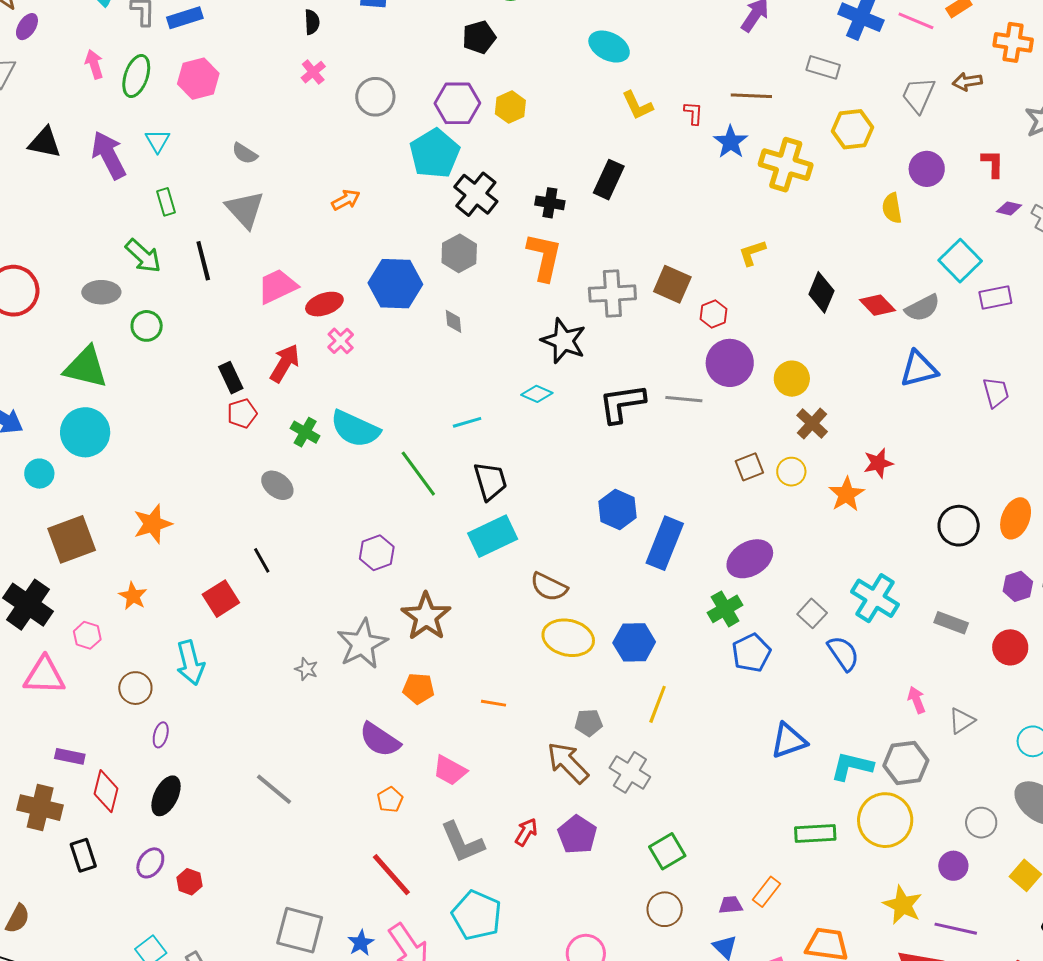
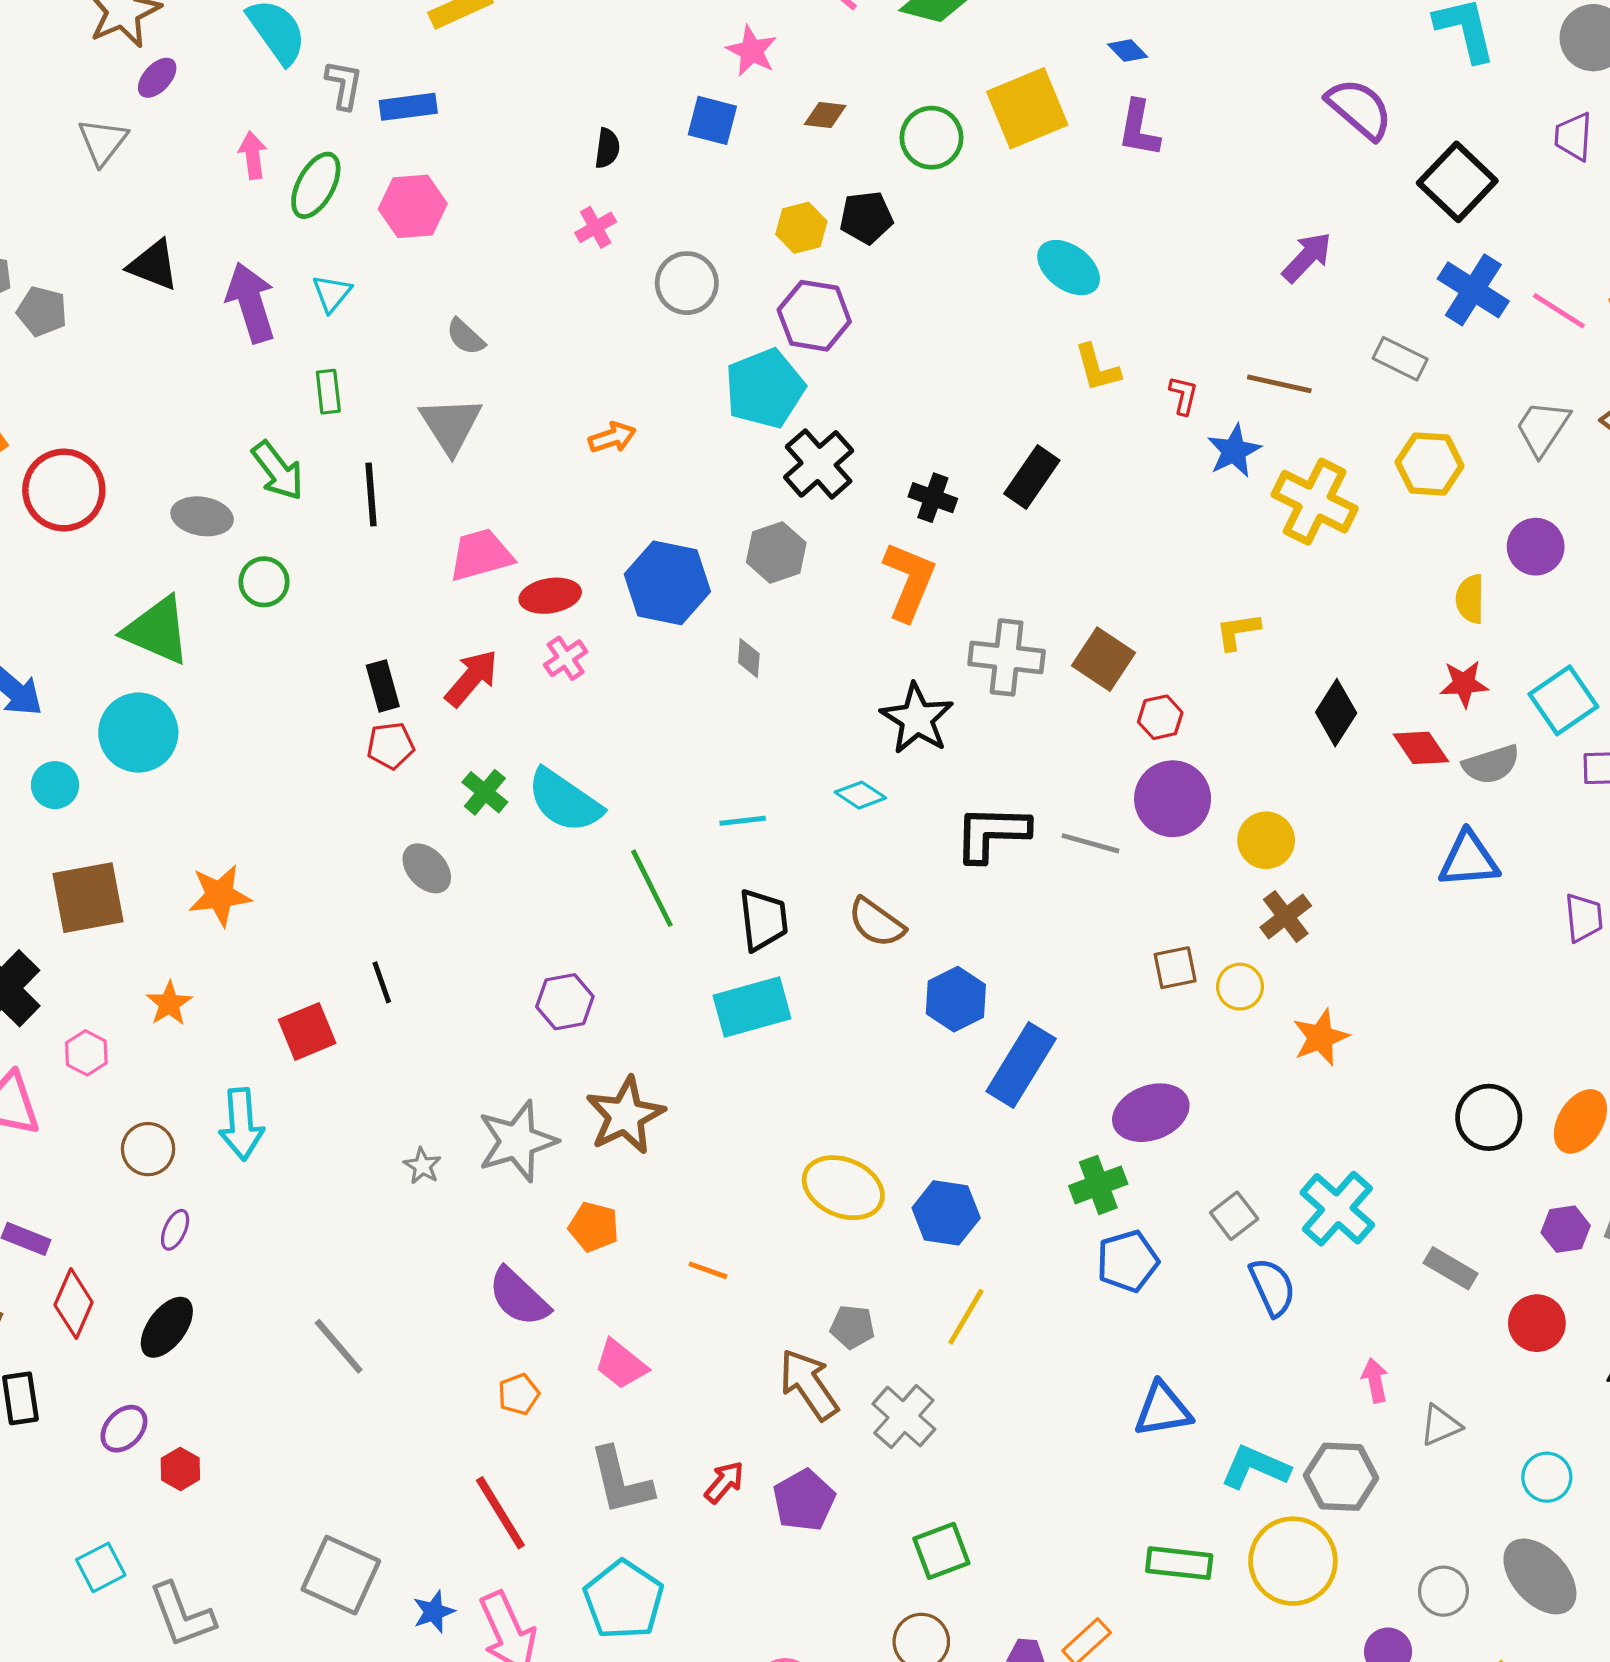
yellow hexagon: (510, 107) -> (801, 228), moved
red star: (878, 463) -> (1464, 684), moved
brown semicircle: (549, 587) -> (876, 923), moved

